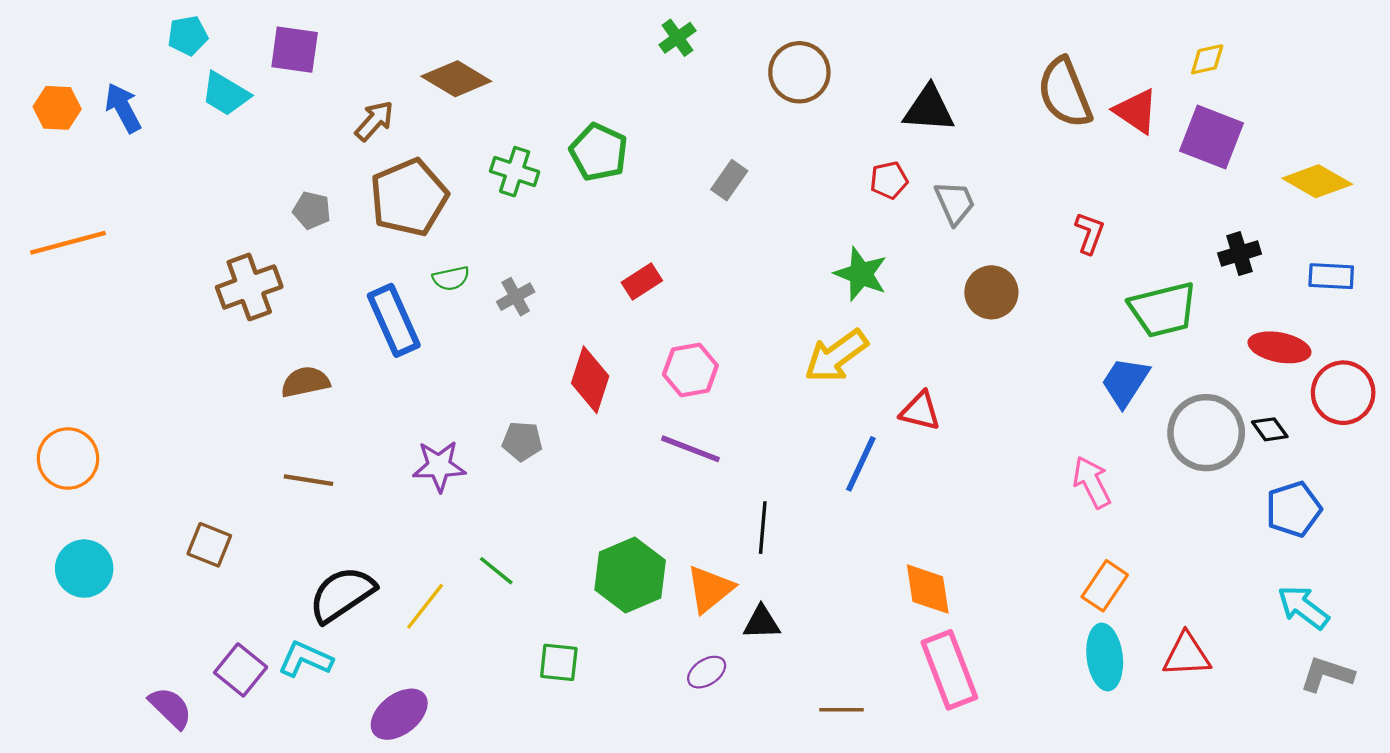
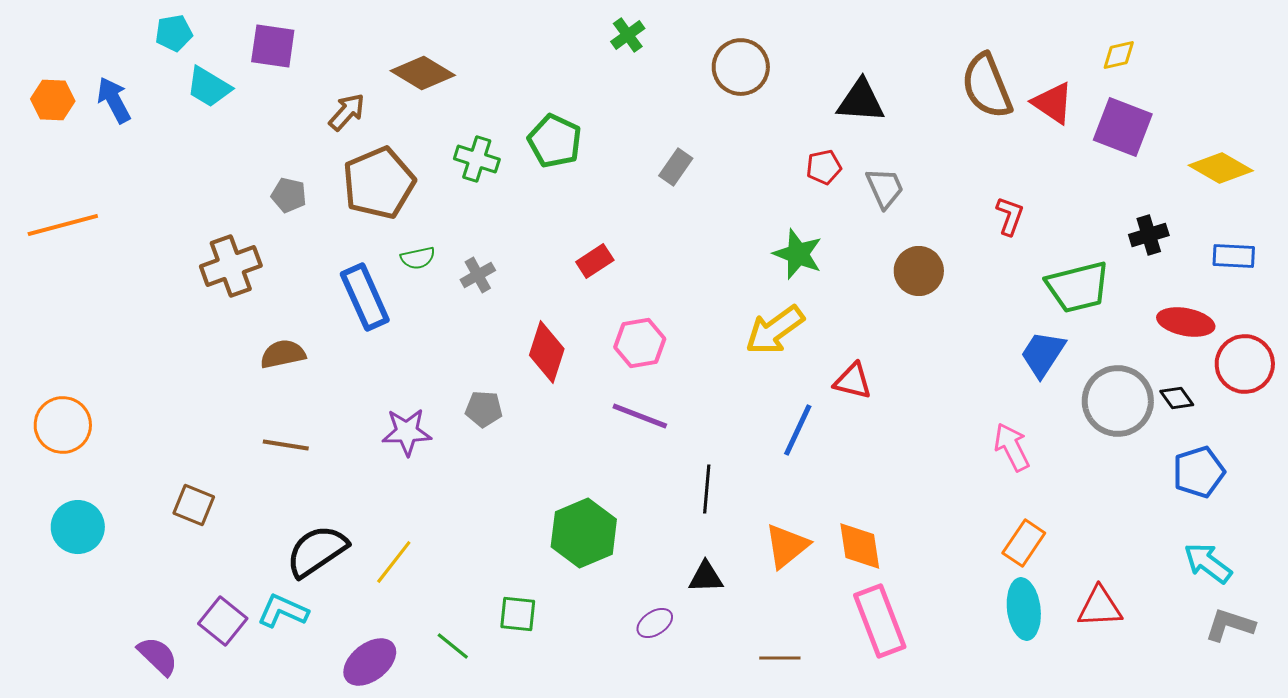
green line: (496, 571) -> (453, 646), moved
orange triangle: (710, 589) -> (787, 546), moved

